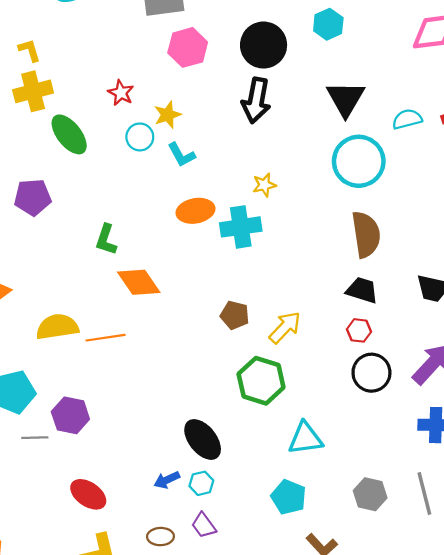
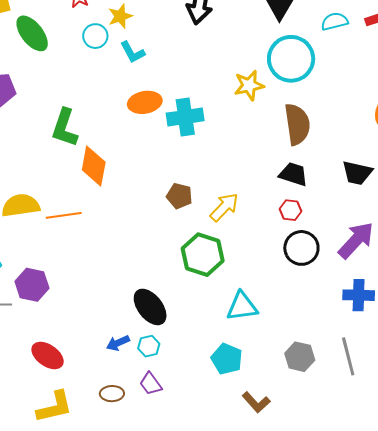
yellow star: (264, 185) -> (249, 85), moved, size x1.4
green L-shape: (106, 240) -> (65, 128), size x1.4
orange diamond: (139, 282) -> (94, 166), turned 45

